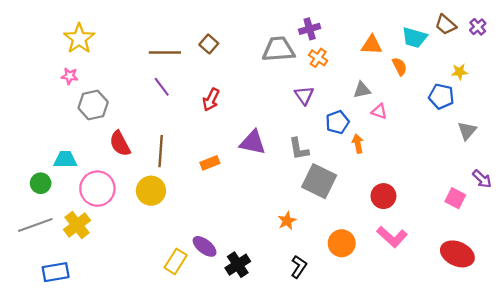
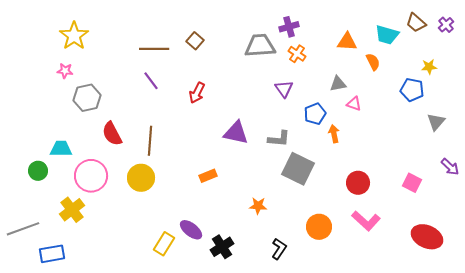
gray L-shape: (299, 149) -> (279, 139), turned -75
orange rectangle: (210, 163) -> (208, 176), moved
pink square: (455, 198) -> (412, 183), moved
orange star: (287, 221) -> (258, 206), moved, turned 30
gray line: (35, 225) -> (23, 229), moved

